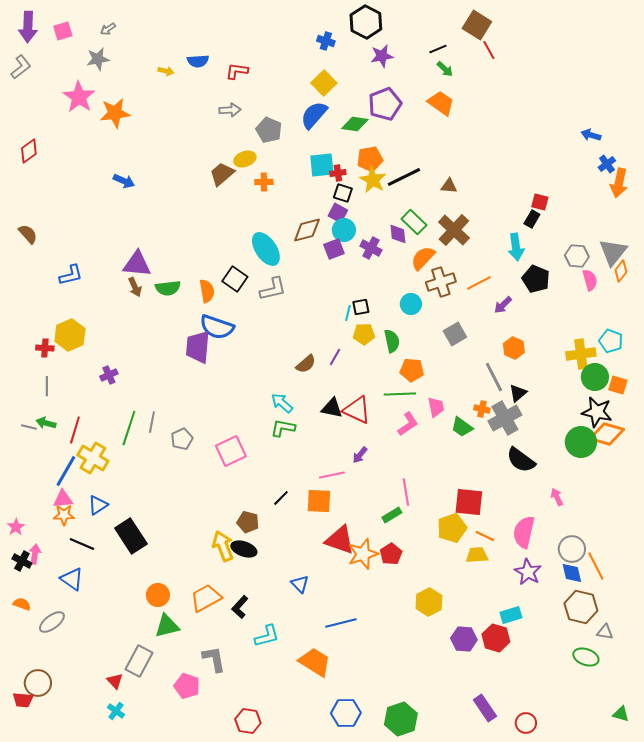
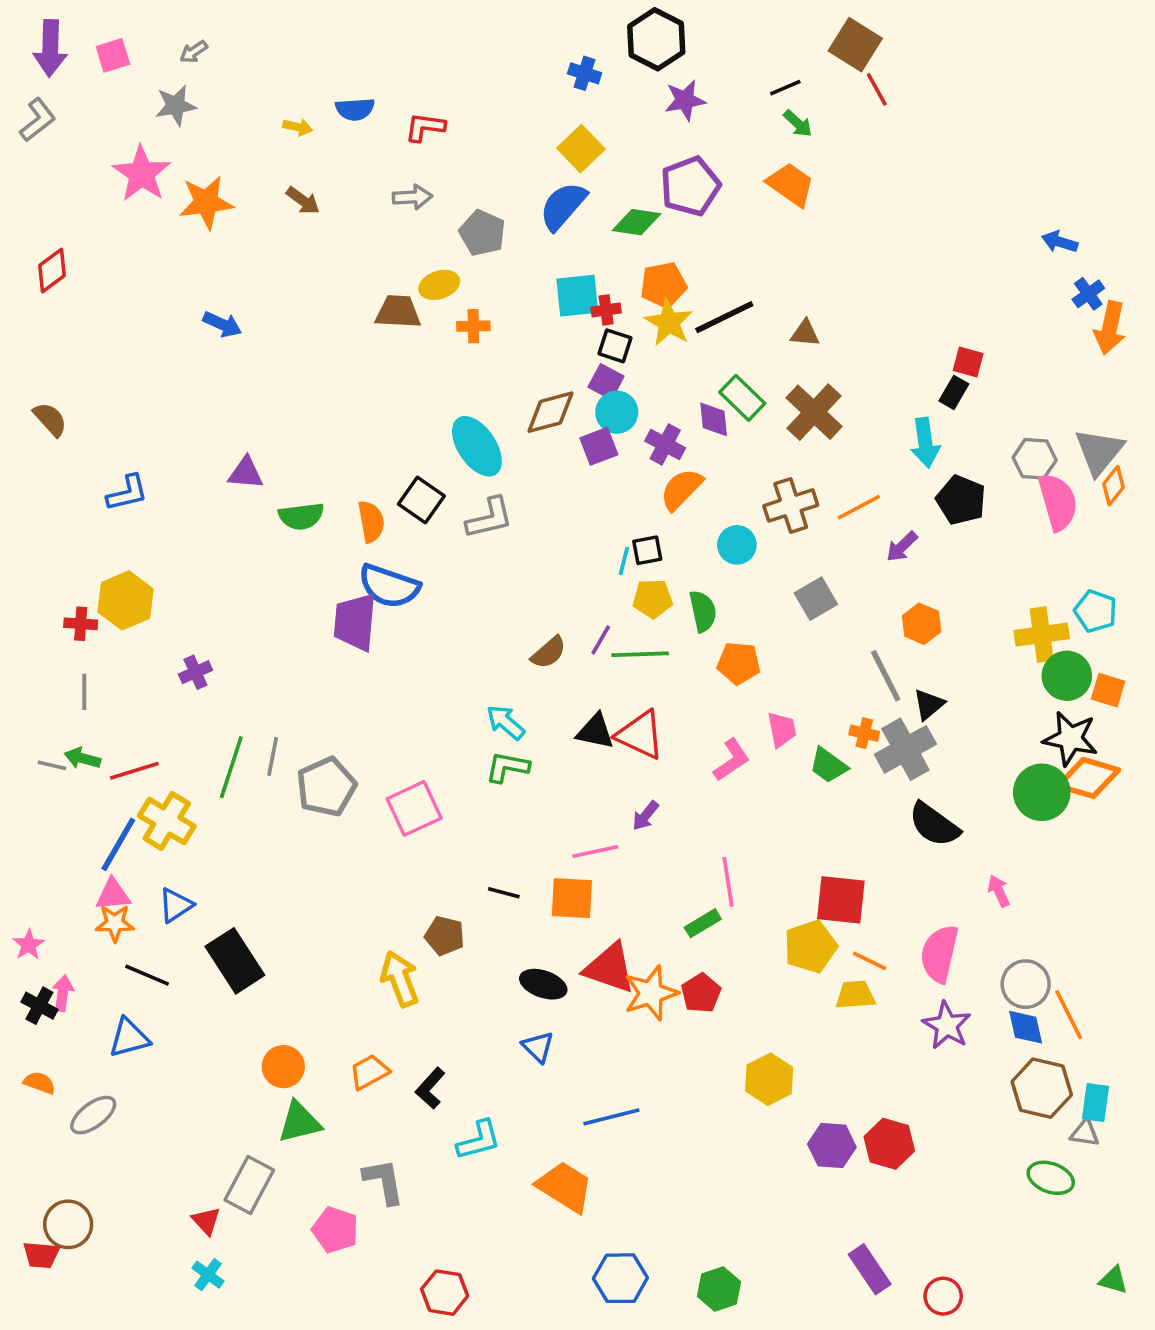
brown trapezoid: (222, 174) -> (398, 312), turned 44
orange semicircle: (423, 258) -> (681, 489), moved
purple triangle: (137, 264) -> (246, 473), size x0.7
pink semicircle: (590, 280) -> (1058, 502), size x1.5
brown arrow: (135, 287) -> (303, 201), moved, turned -30
green line: (400, 394) -> (640, 654), moved
red line: (75, 430) -> (134, 771), turned 56
gray pentagon: (182, 439) -> (326, 787), size x1.5
black line: (281, 498) -> (504, 893), turned 60
black ellipse: (244, 549) -> (543, 984), moved
blue triangle: (72, 579) -> (129, 1038), turned -50
orange trapezoid: (206, 598) -> (369, 1072), size x0.7
cyan rectangle: (511, 615) -> (1096, 1102), moved, turned -65
green hexagon: (401, 719) -> (719, 1289), size x0.7

